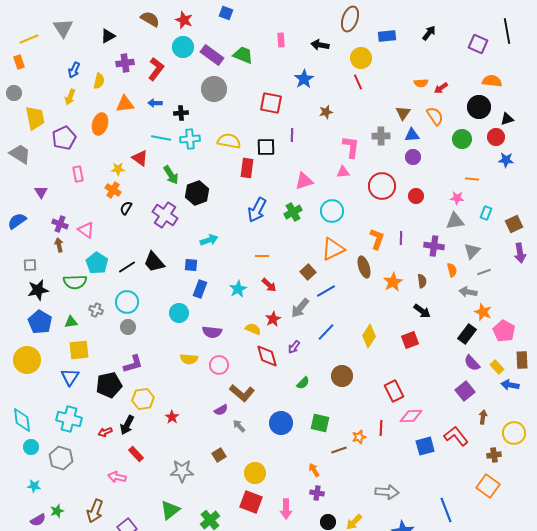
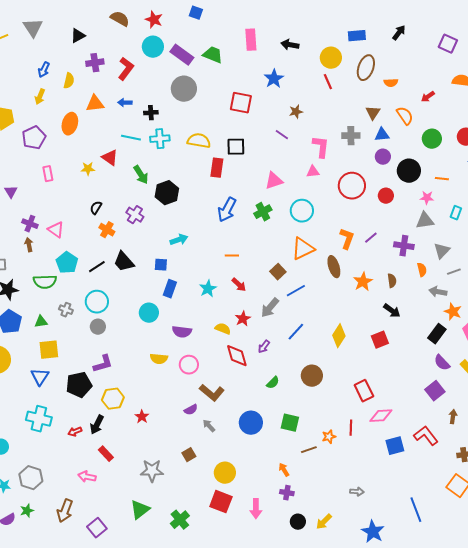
brown ellipse: (350, 19) -> (366, 68), moved
pink rectangle: (281, 40) -> (251, 40), size x1.5
red arrow: (441, 88) -> (428, 97), moved
black circle: (479, 107) -> (409, 171), moved
purple line: (292, 135) -> (282, 135), moved, turned -56
orange cross: (113, 190) -> (107, 230), moved
purple cross: (165, 215) -> (135, 215), size x0.7
purple line: (401, 238) -> (371, 238), turned 48
gray hexagon: (61, 458) -> (31, 478), moved
gray arrow: (387, 492) -> (357, 492), size x0.6

